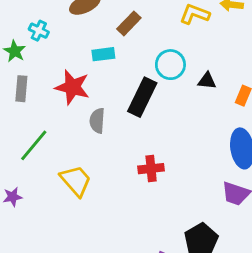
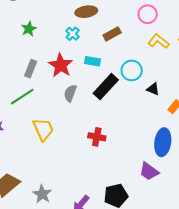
cyan cross: (39, 31) -> (73, 34), moved
cyan rectangle: (103, 54) -> (93, 61), moved
gray rectangle: (21, 89) -> (31, 69), moved

